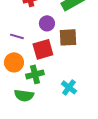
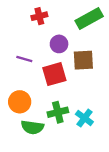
orange circle: (14, 62) -> (20, 102), moved
green cross: (35, 74) -> (58, 112), moved

